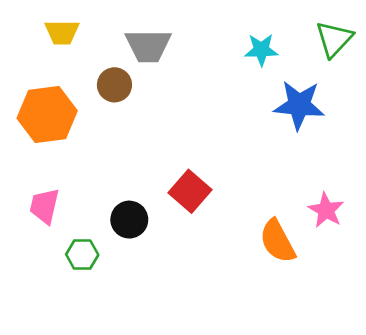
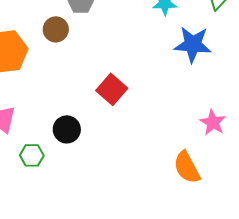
red square: (190, 191) -> (112, 89), moved
orange semicircle: (277, 241) -> (187, 167), moved

